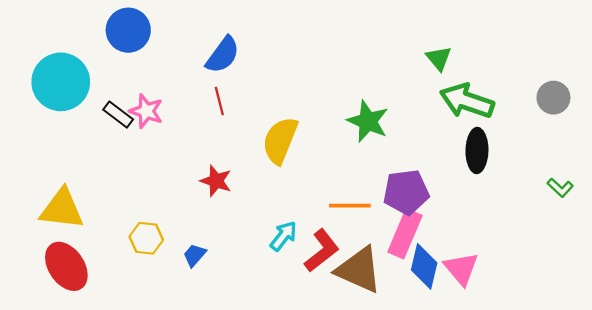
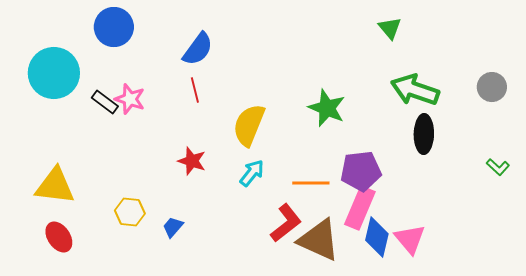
green triangle: (439, 58) -> (390, 28), moved
cyan arrow: (283, 236) -> (252, 173), moved
red ellipse: (66, 266) -> (59, 237), size x0.7

